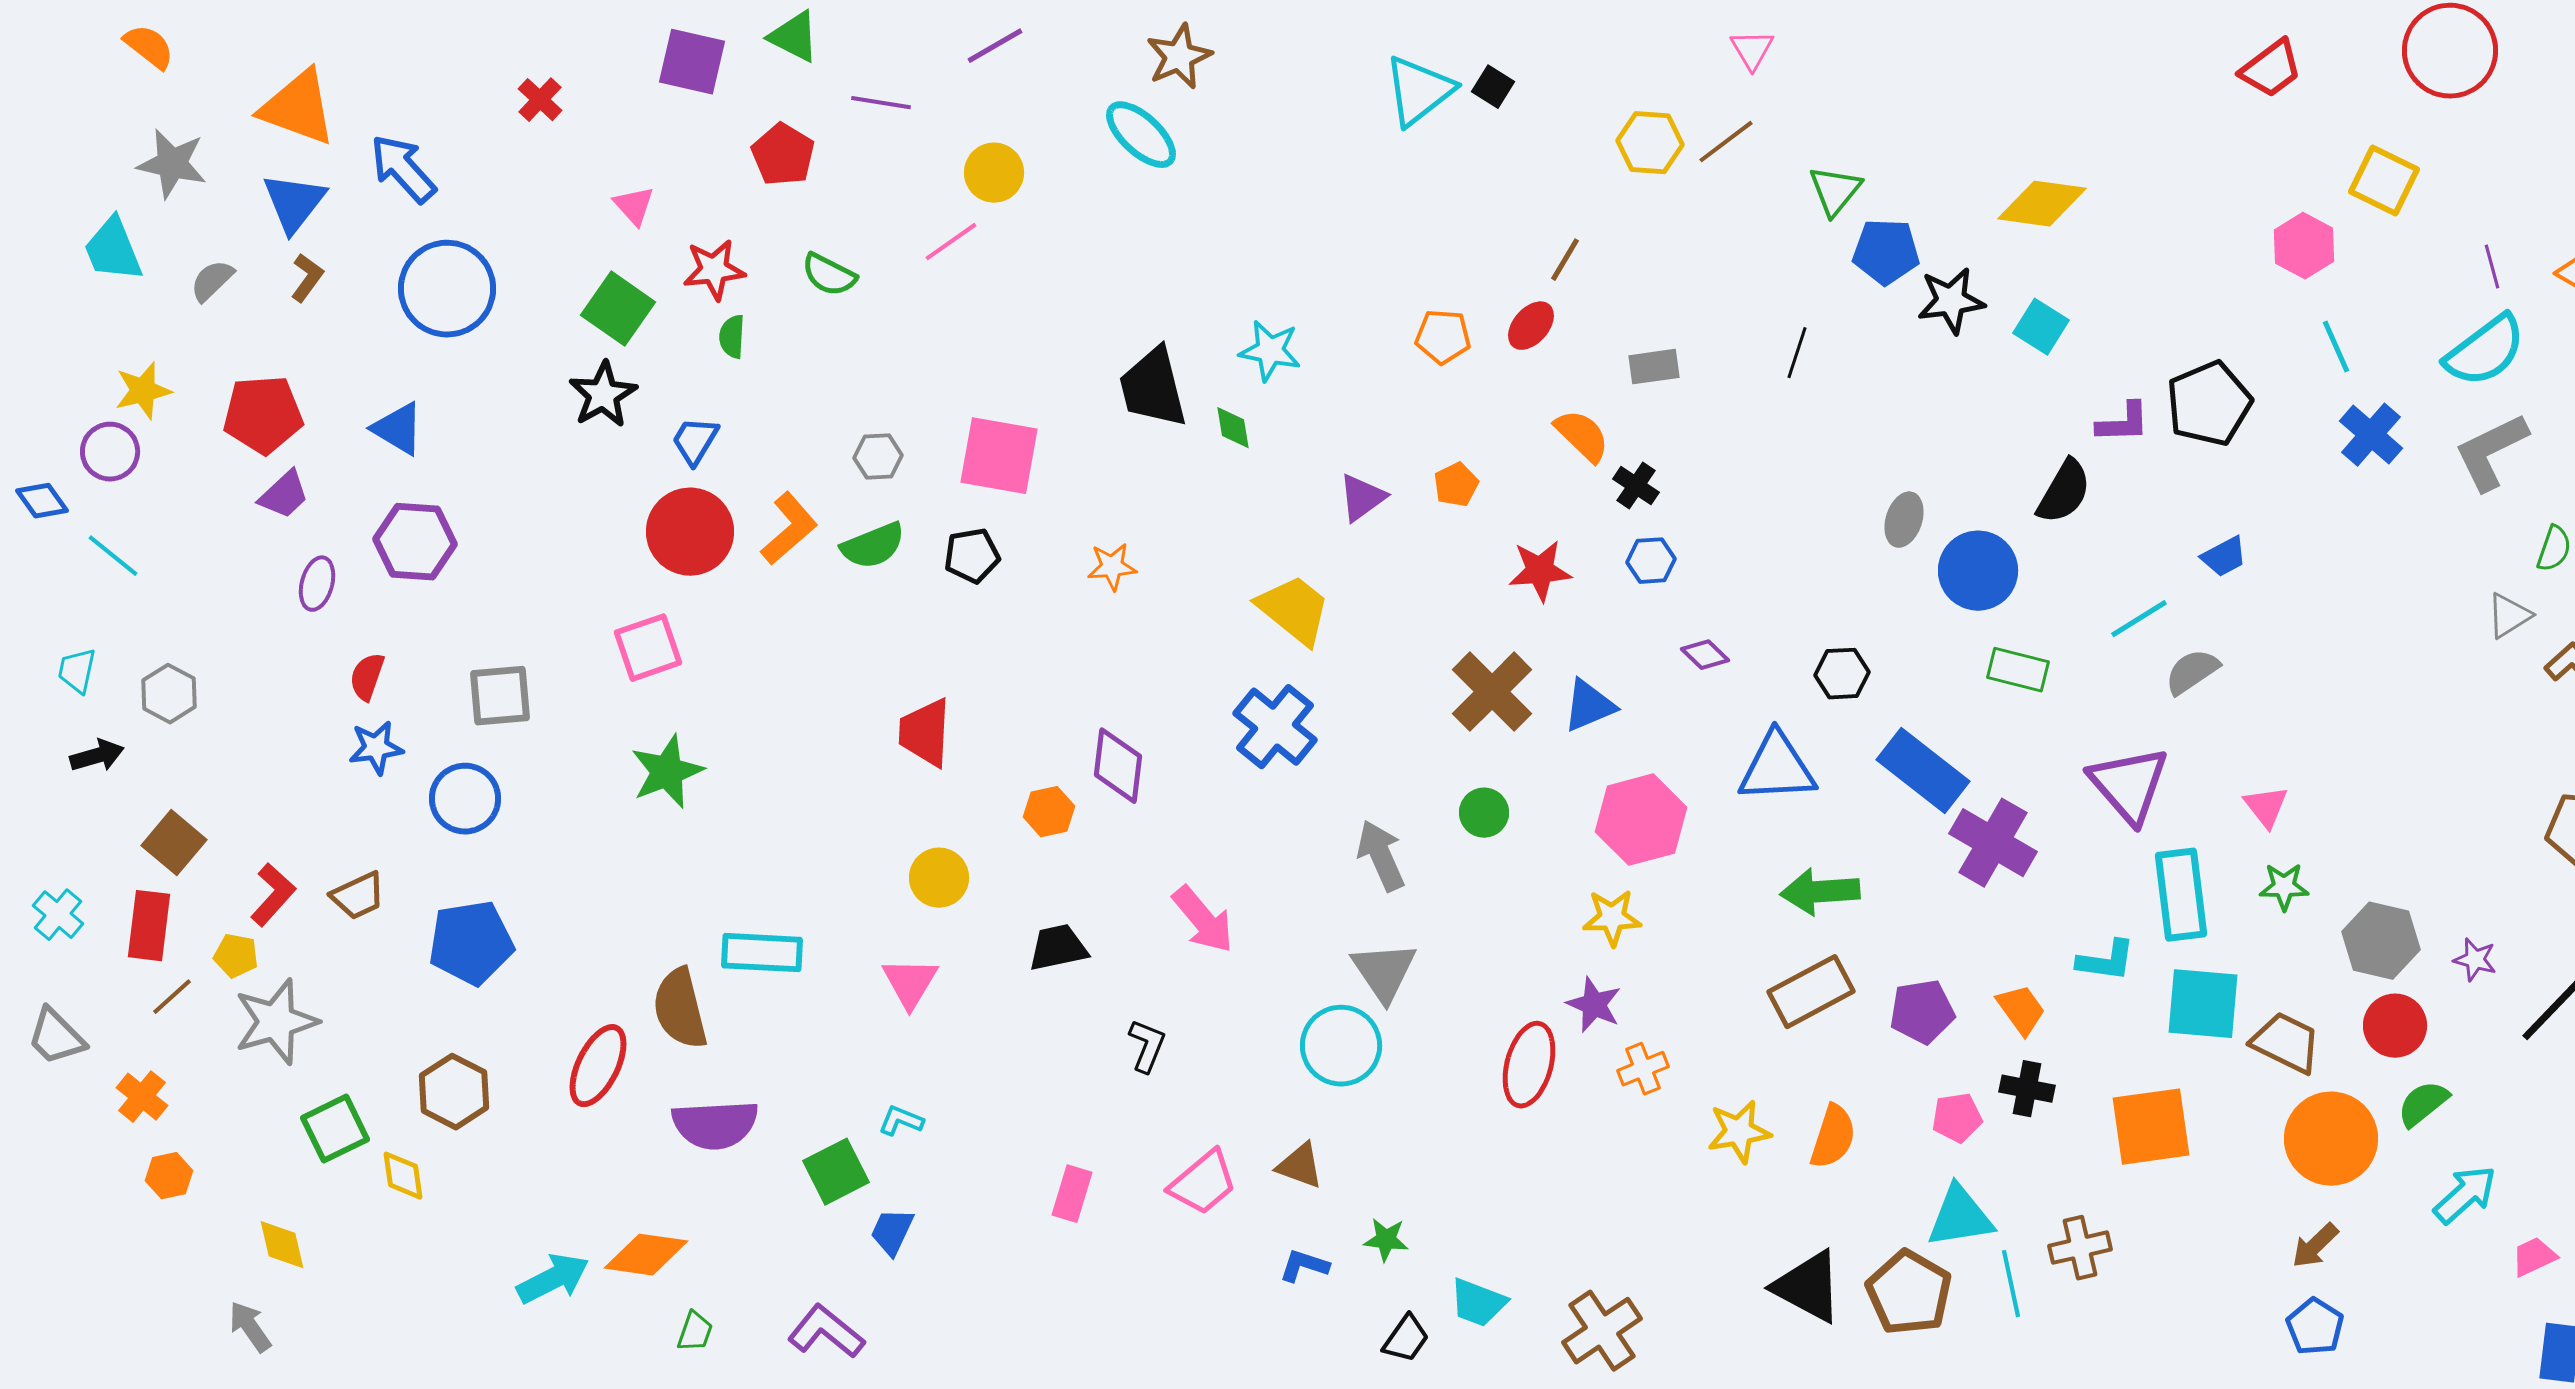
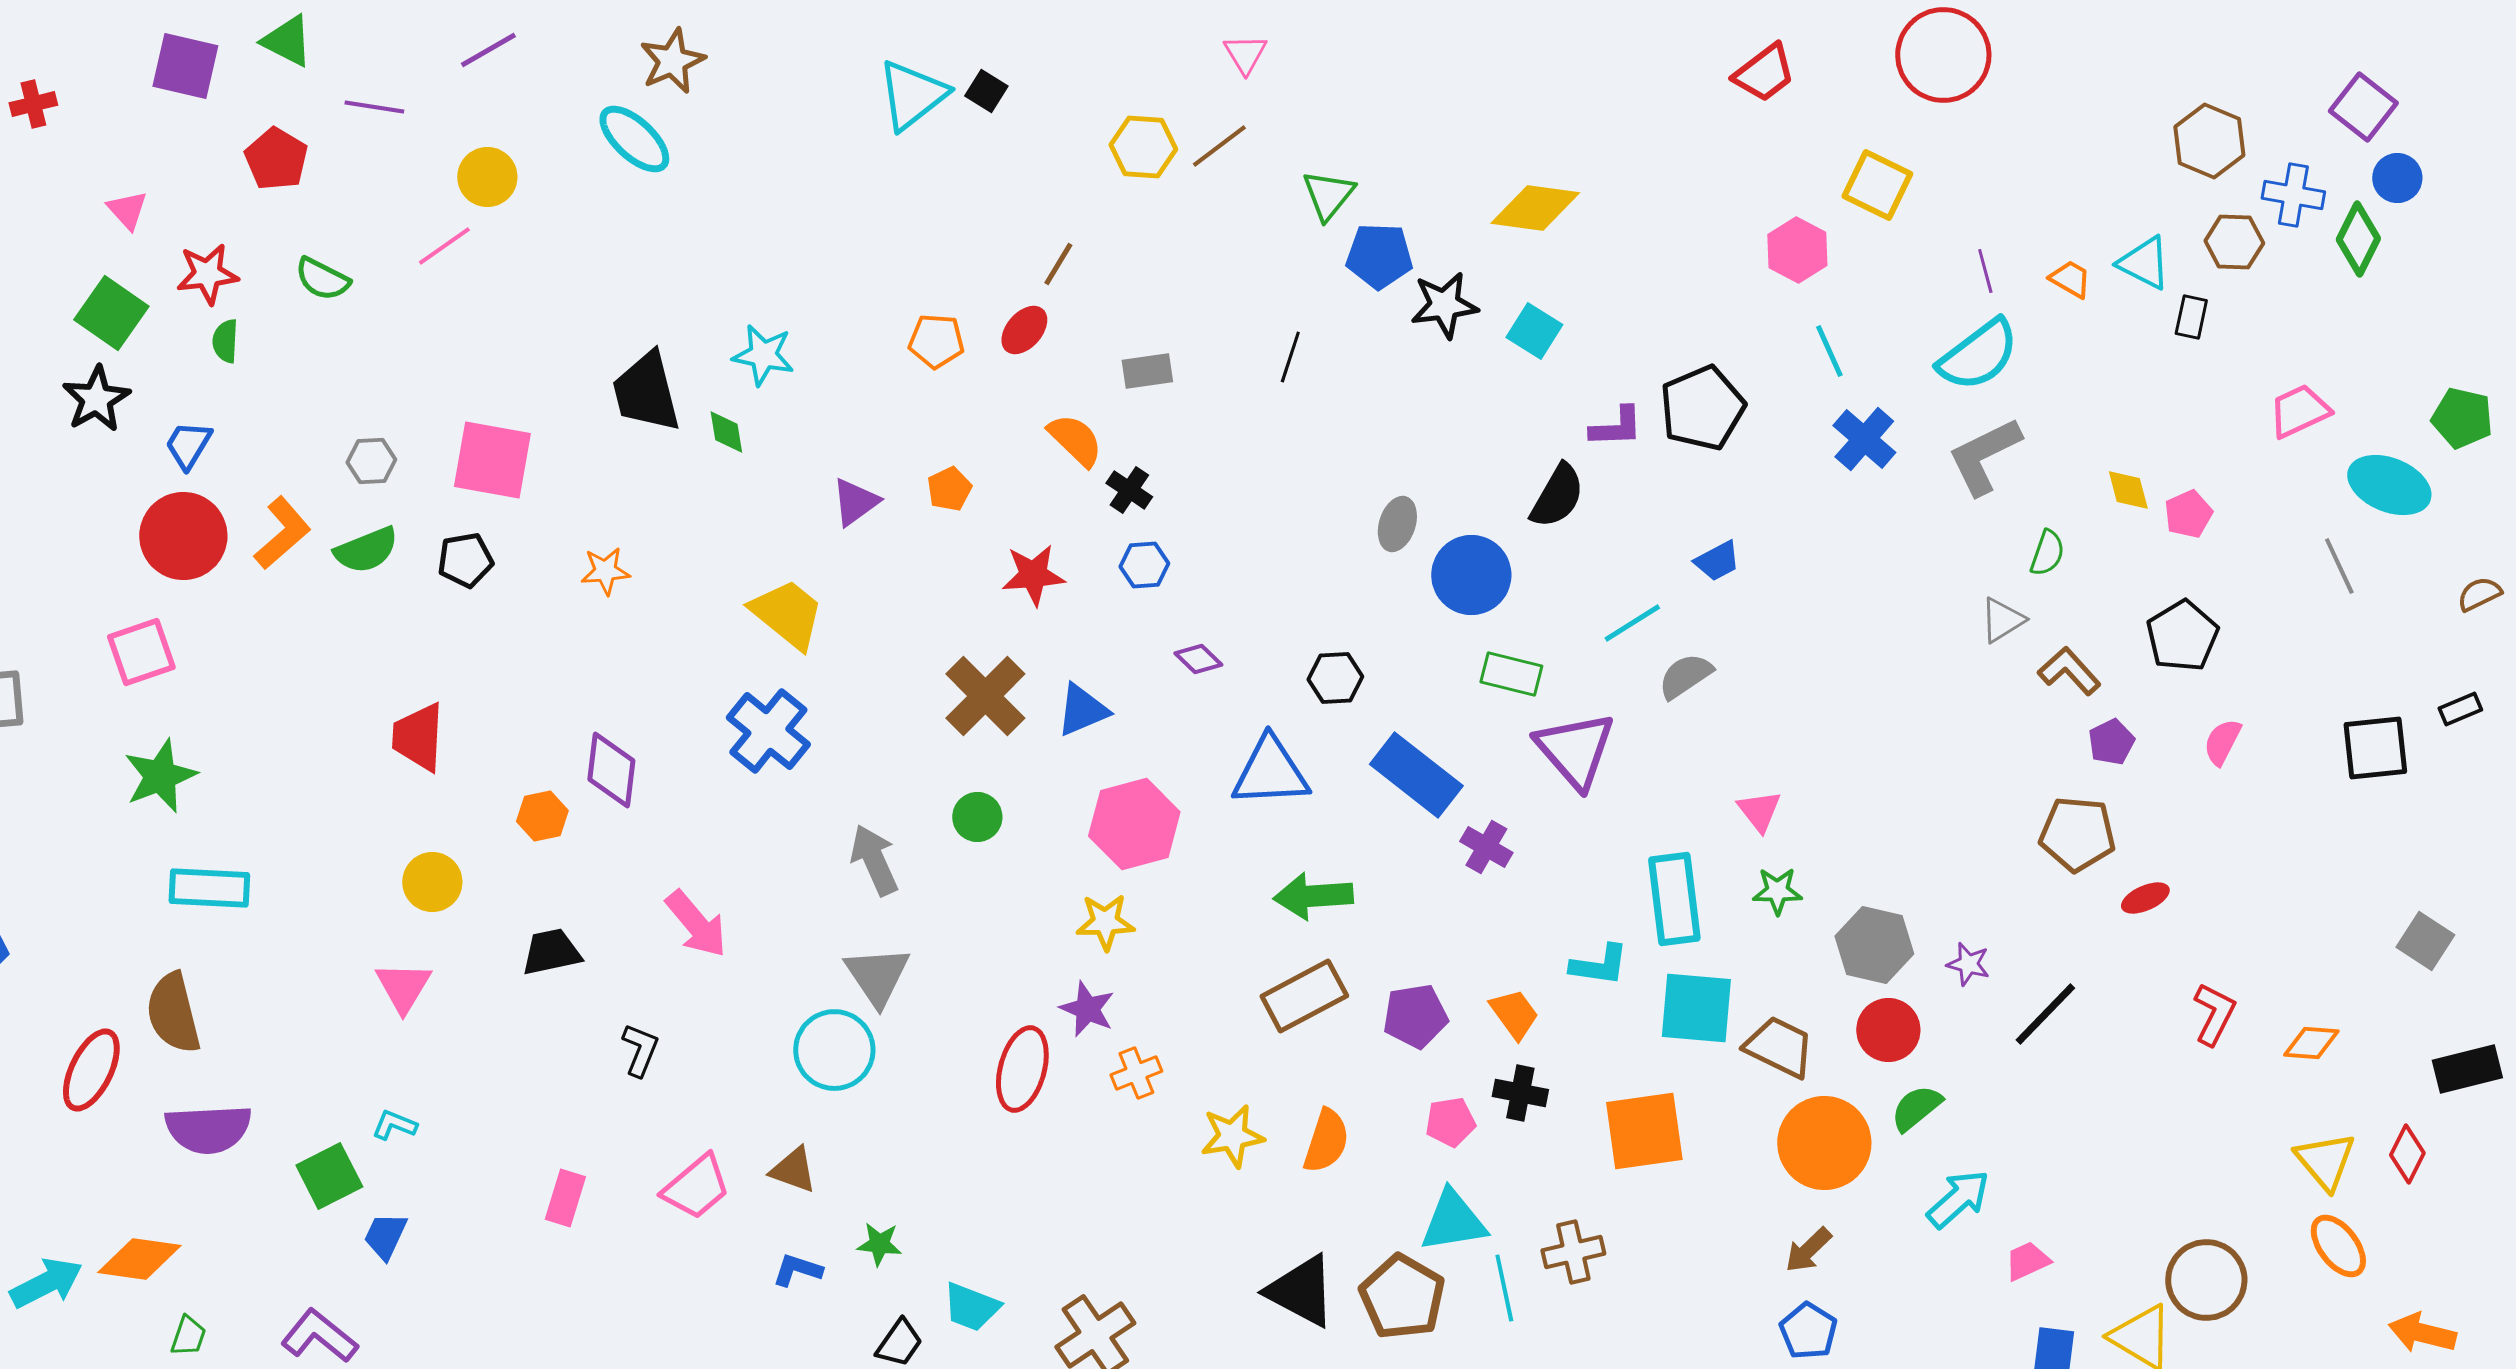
red cross: (540, 100) -> (33, 104), turned 33
purple triangle: (2129, 785) -> (1575, 750), moved
purple cross: (1993, 843) -> (1486, 847), size x0.6
cyan rectangle: (762, 953) -> (209, 888), moved

